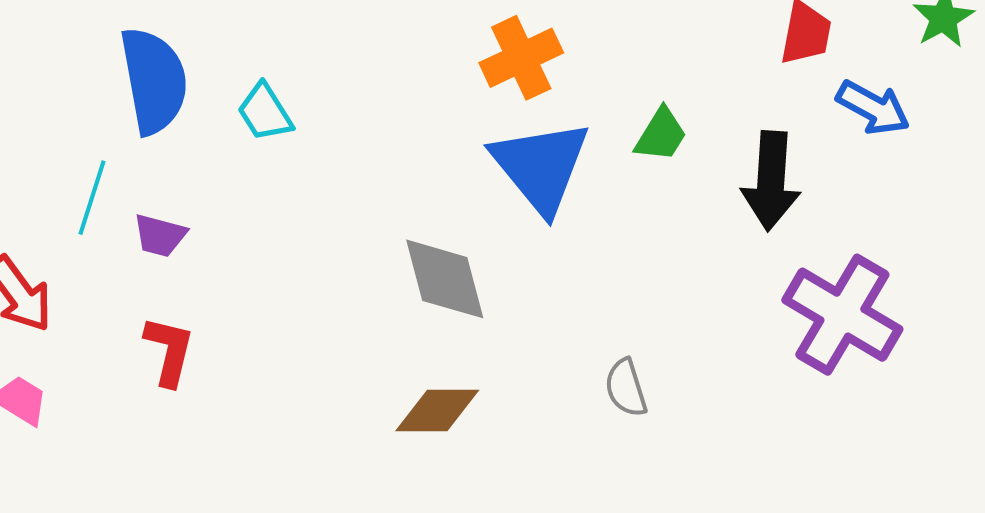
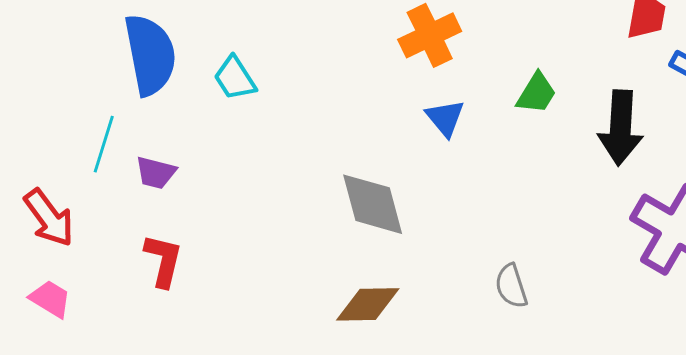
blue triangle: (541, 166) -> (445, 118), size x0.5

